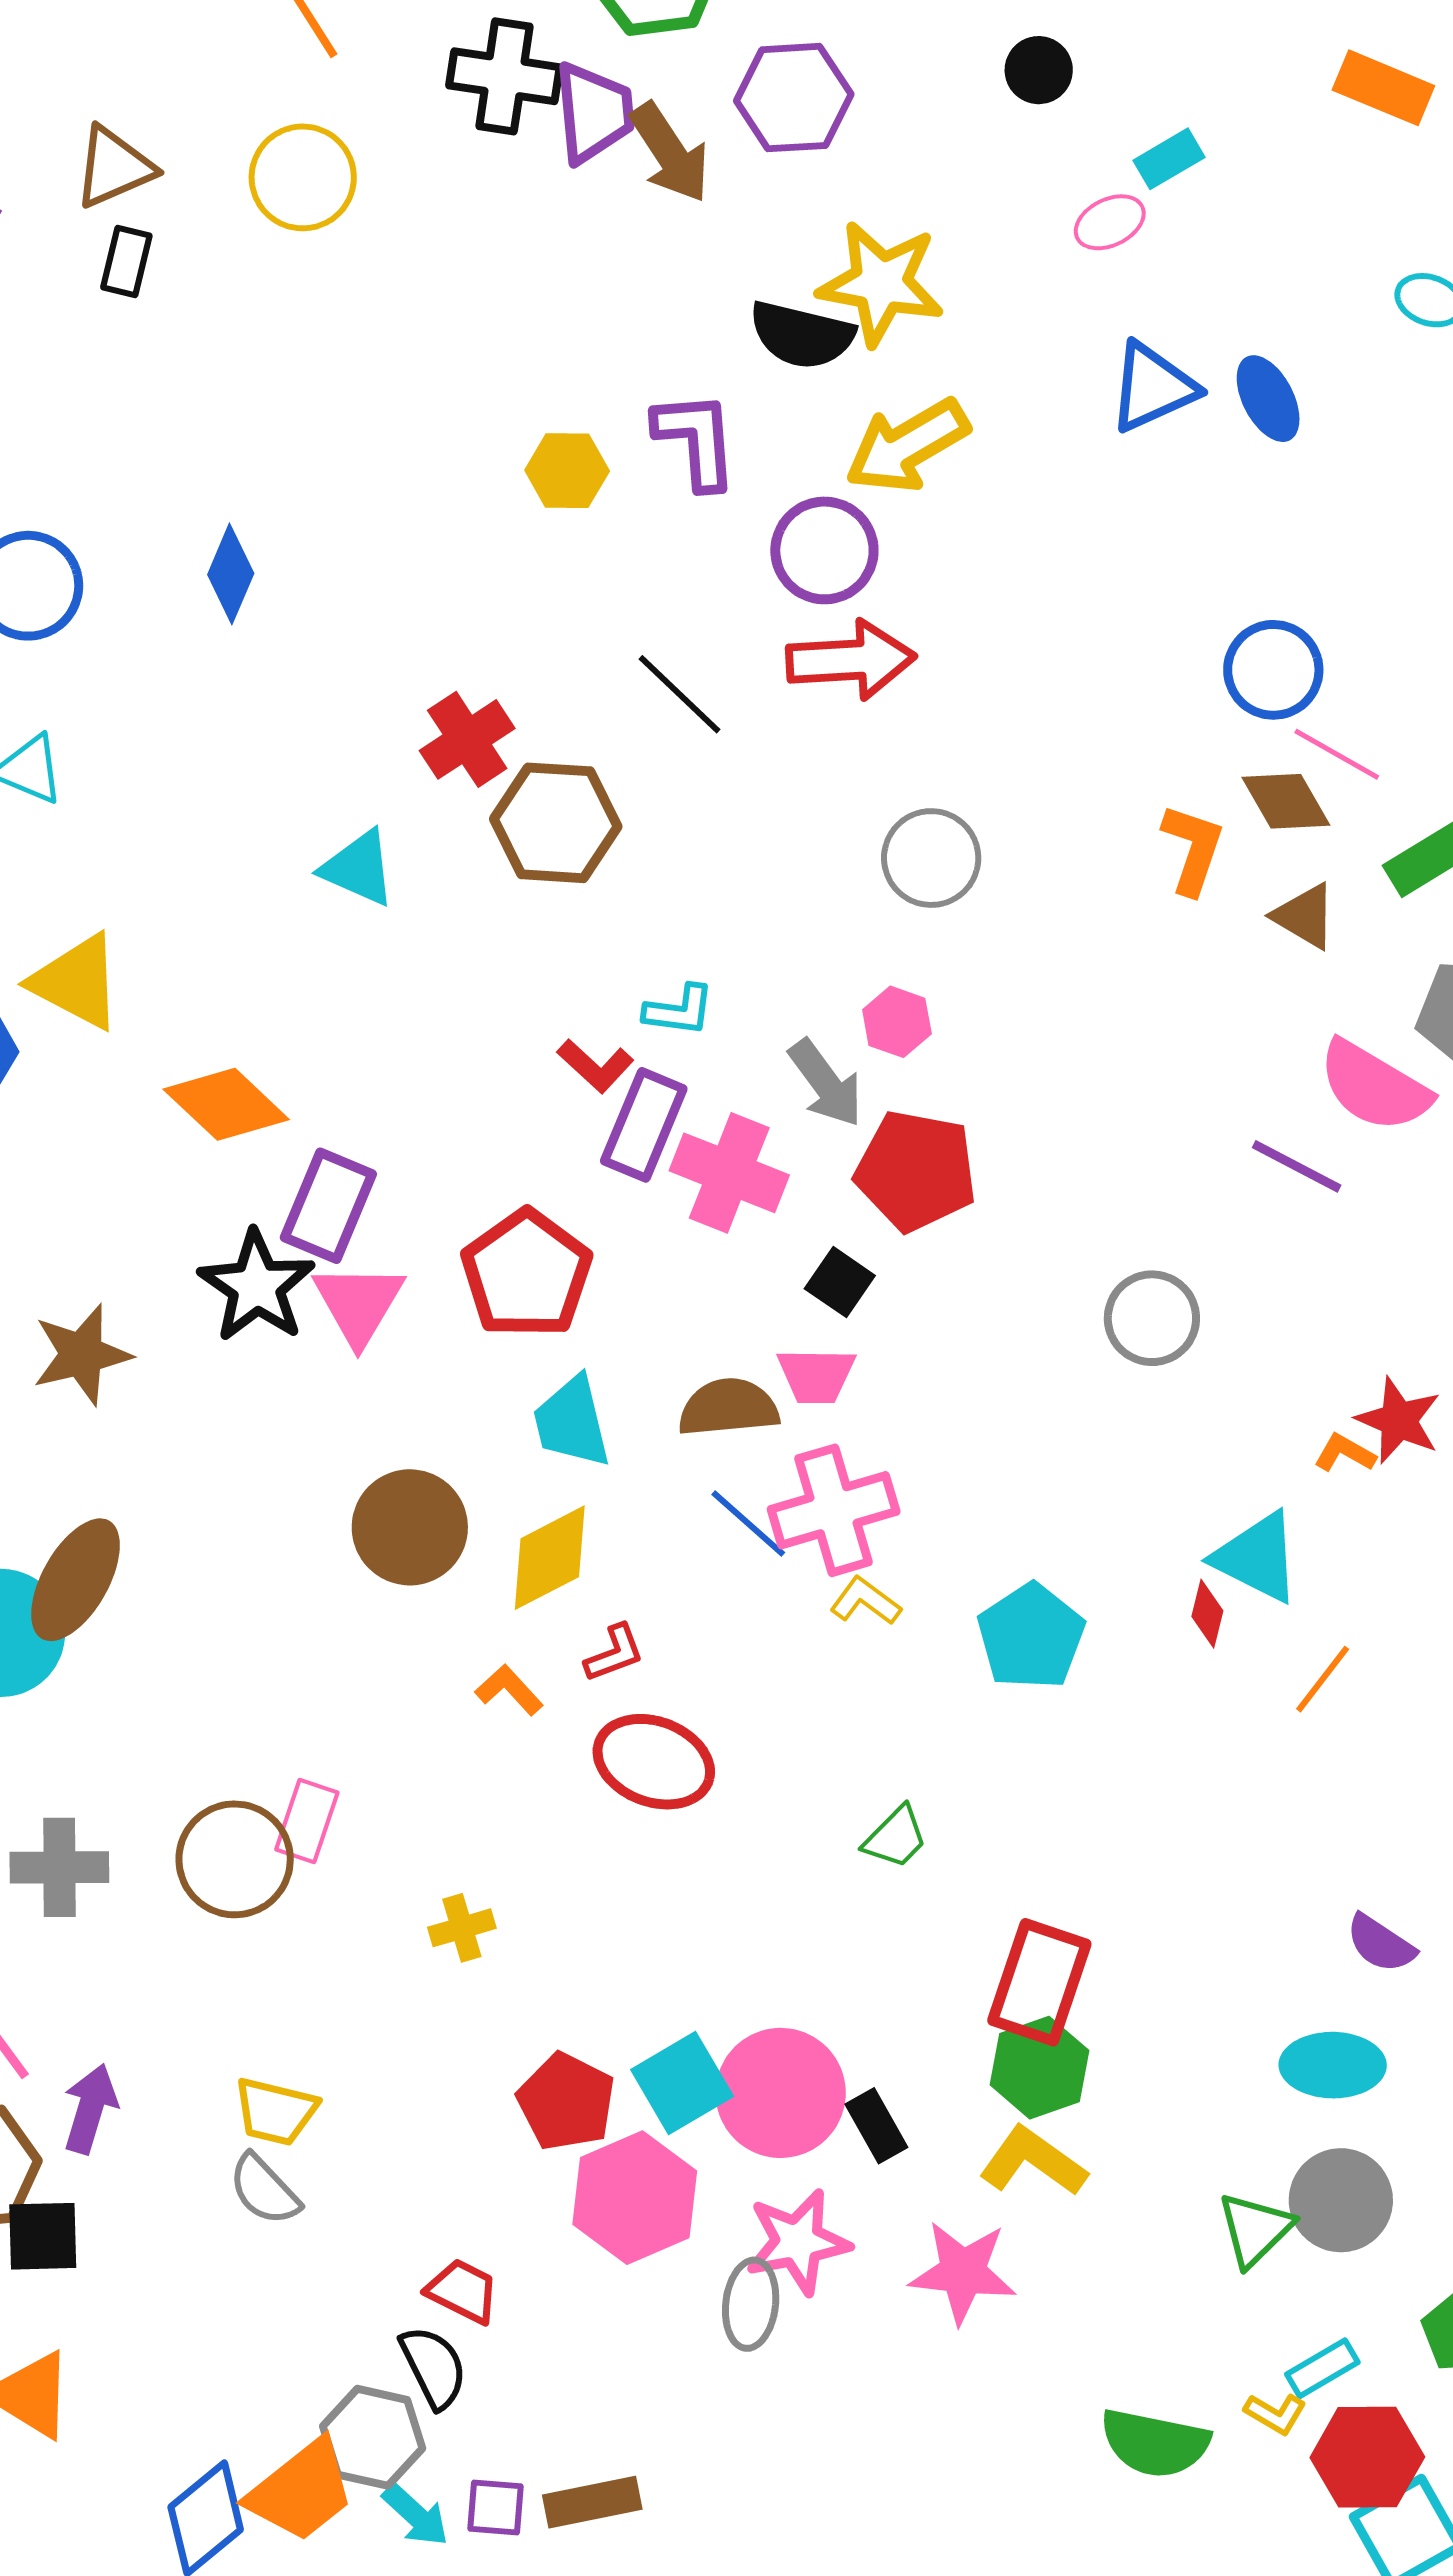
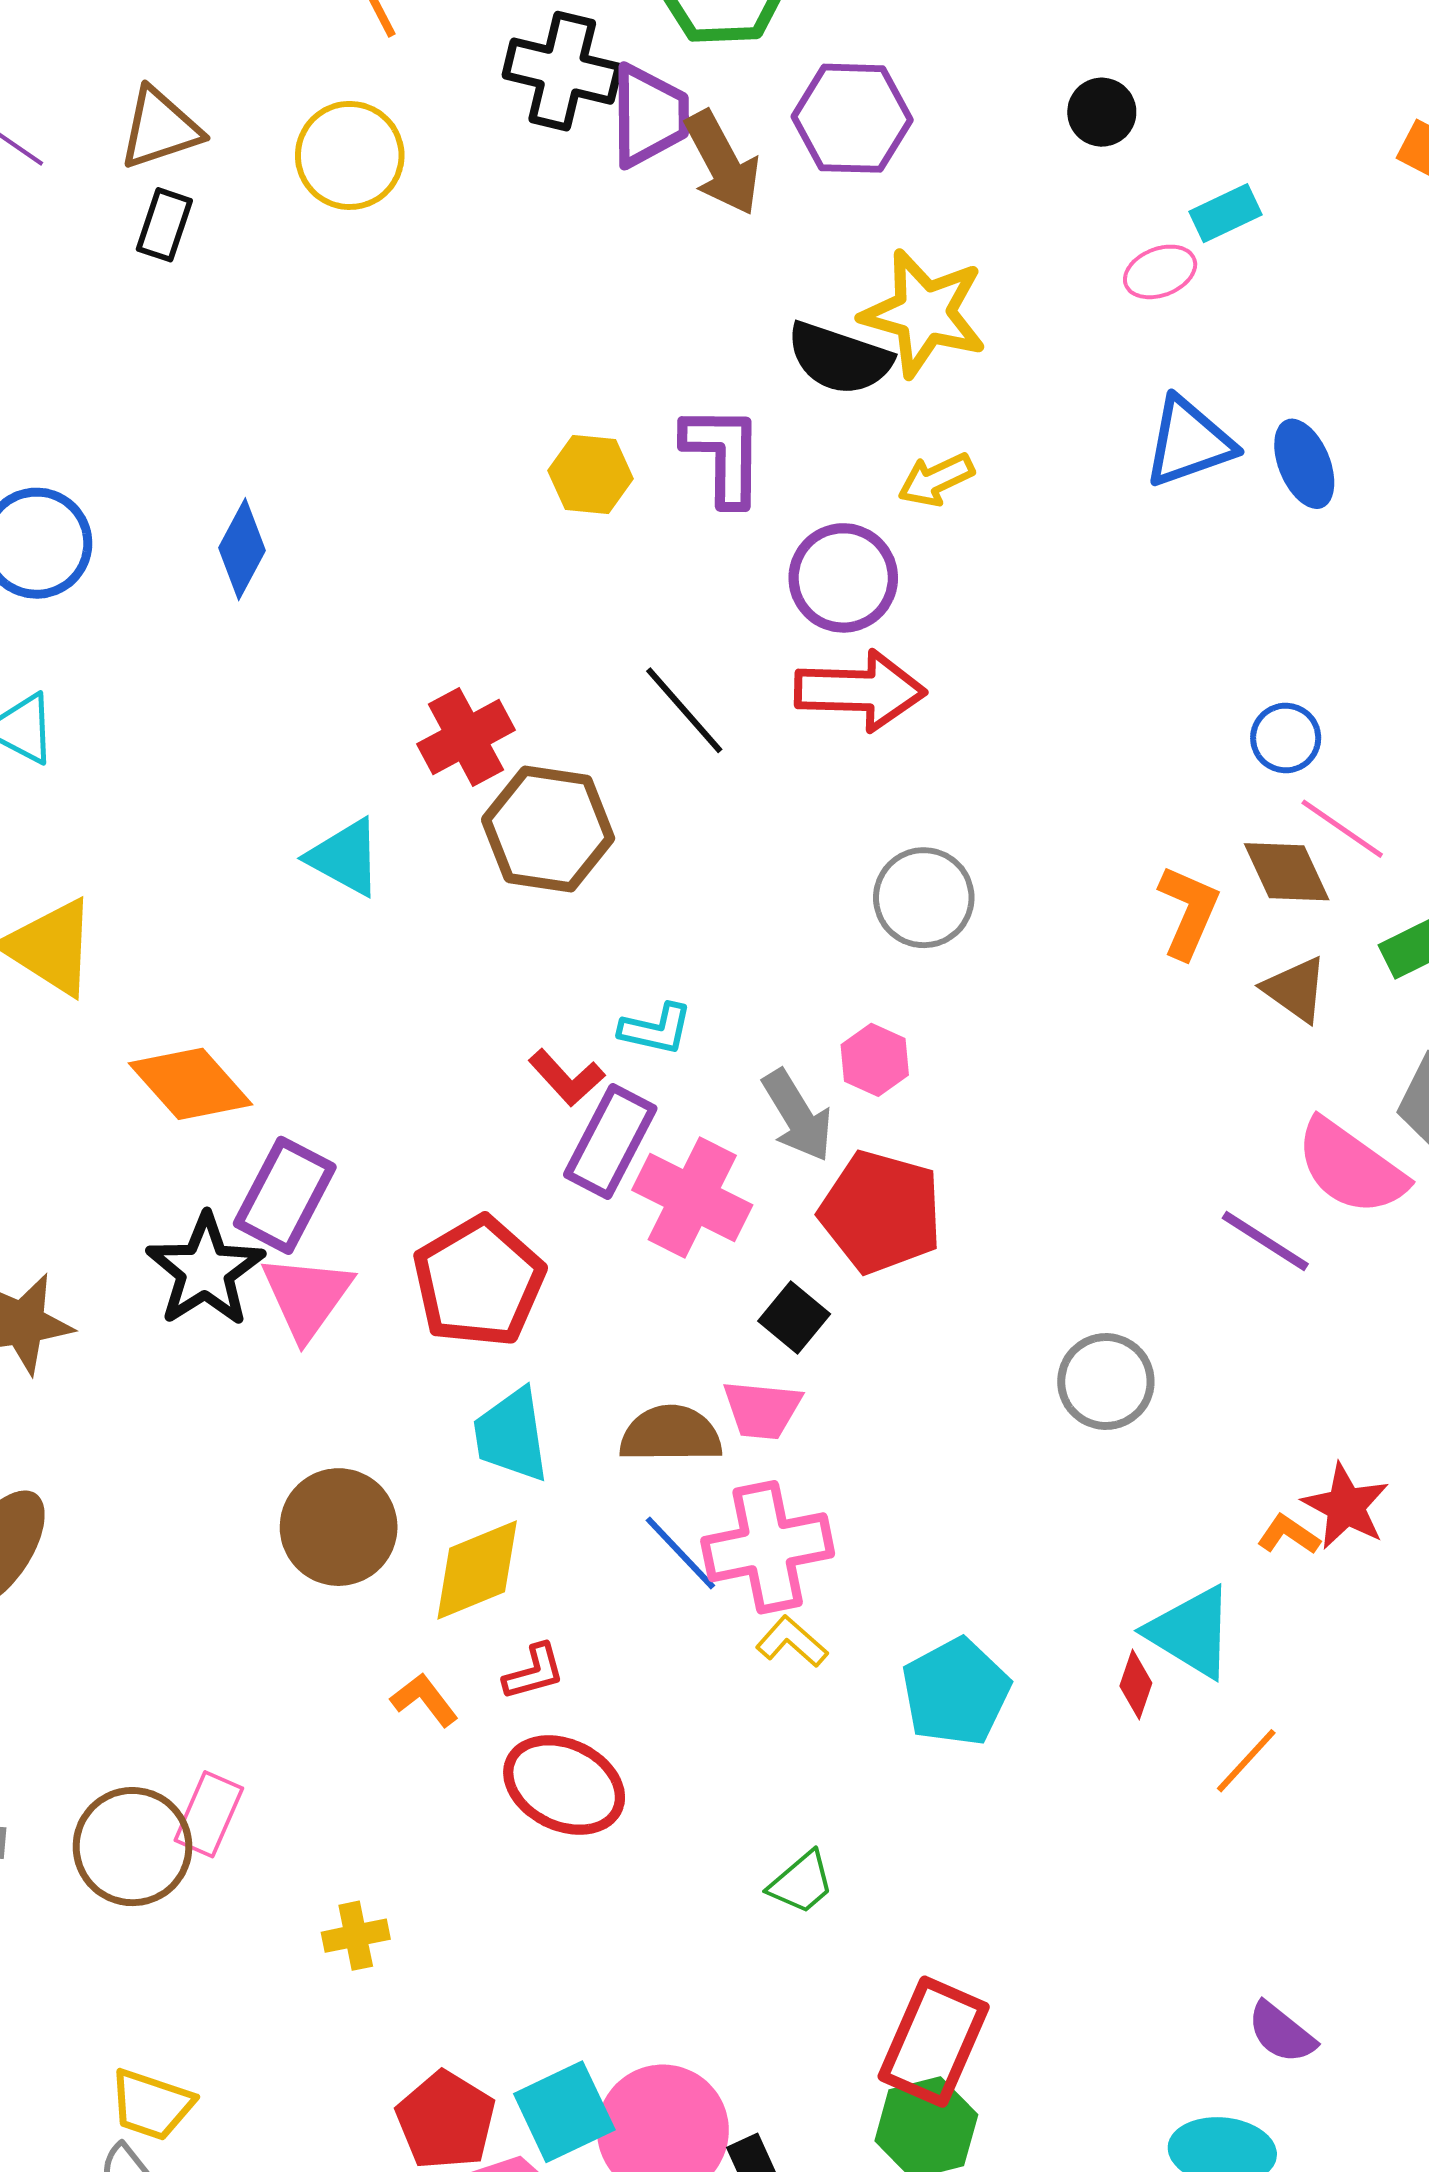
yellow arrow: (907, 446) -> (936, 480), size x0.6
blue circle: (1273, 670) -> (1286, 738), size x0.7

